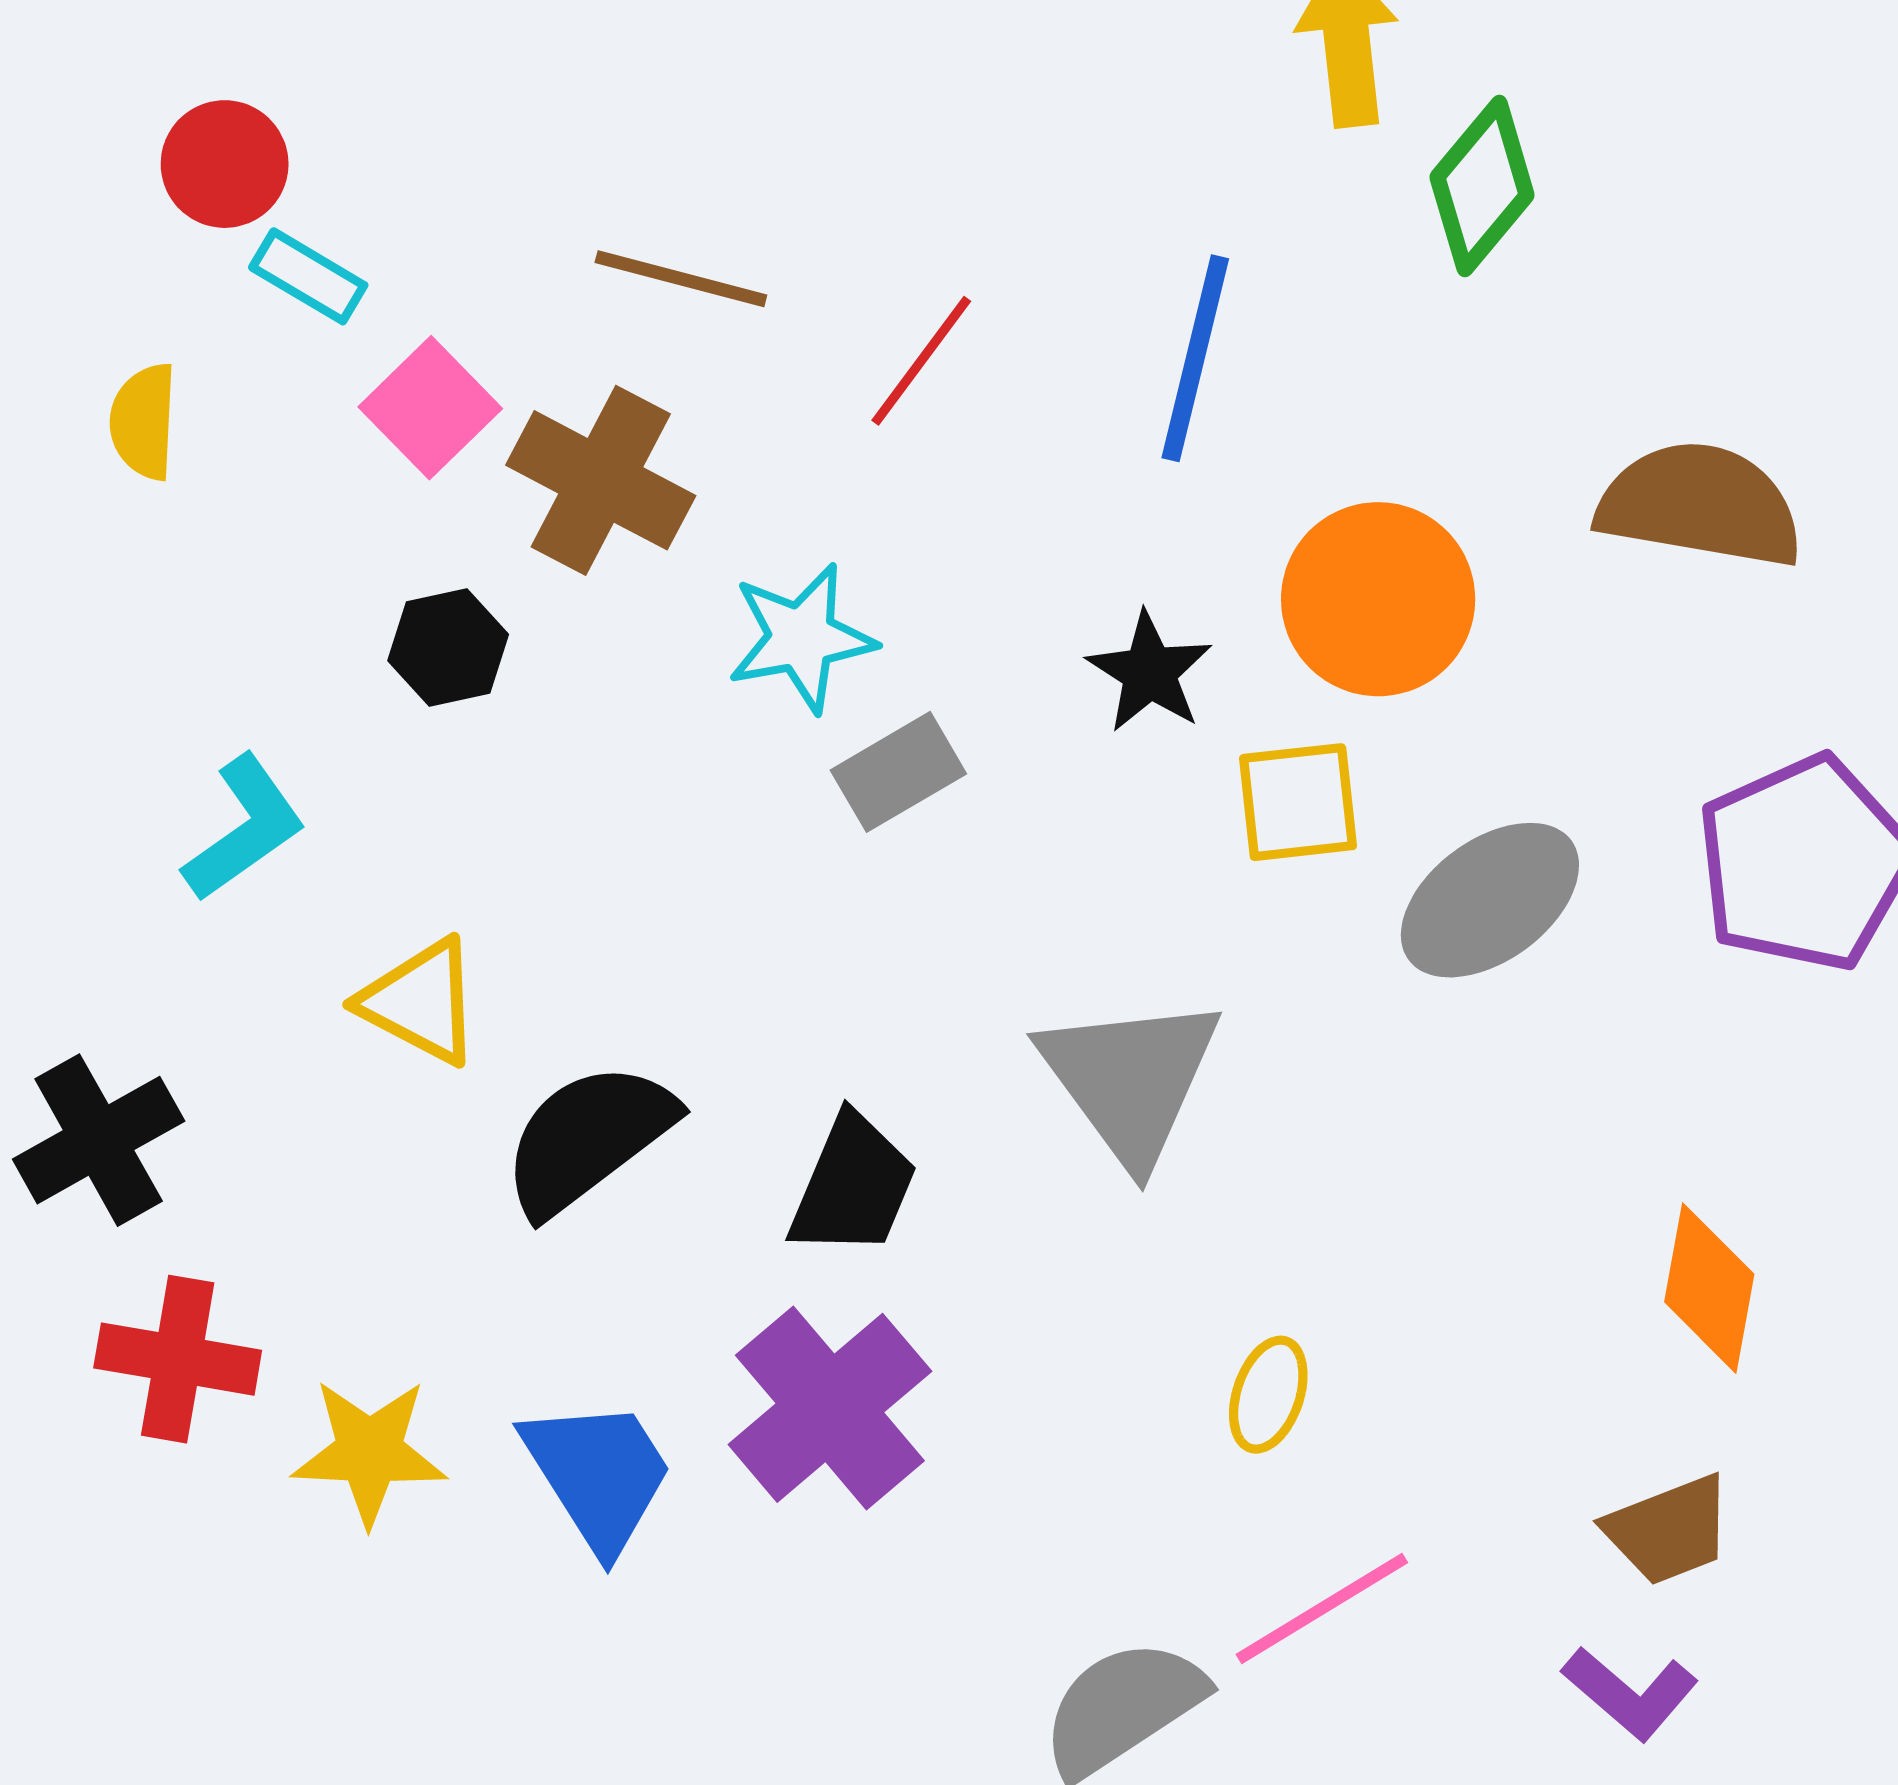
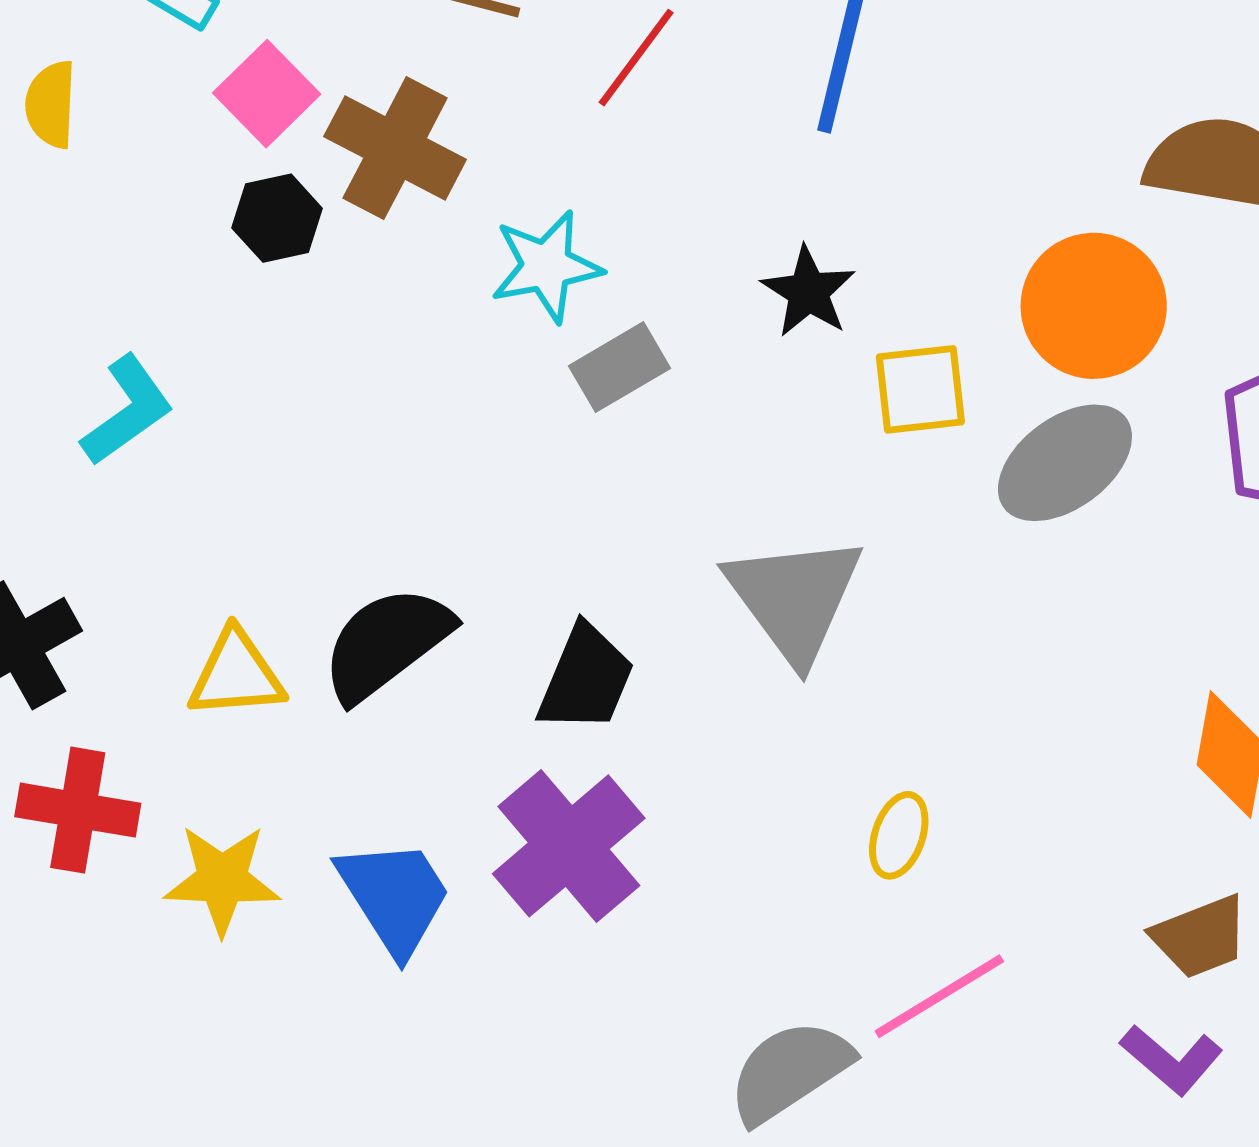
orange circle: (1378, 599) -> (1094, 306), moved
black hexagon: (448, 647) -> (277, 218), moved
yellow triangle: (421, 1002) -> (236, 674), moved, turned -32

